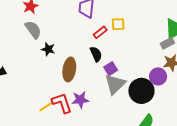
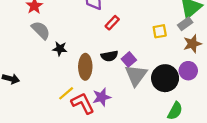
yellow square: (118, 24) -> (160, 31), moved
black semicircle: (96, 54) -> (109, 56), moved, turned 112
purple circle: (158, 76) -> (188, 71), moved
yellow line: (46, 106) -> (66, 93), moved

